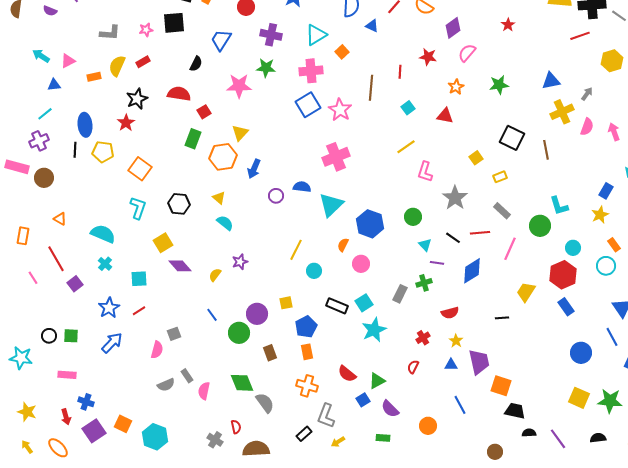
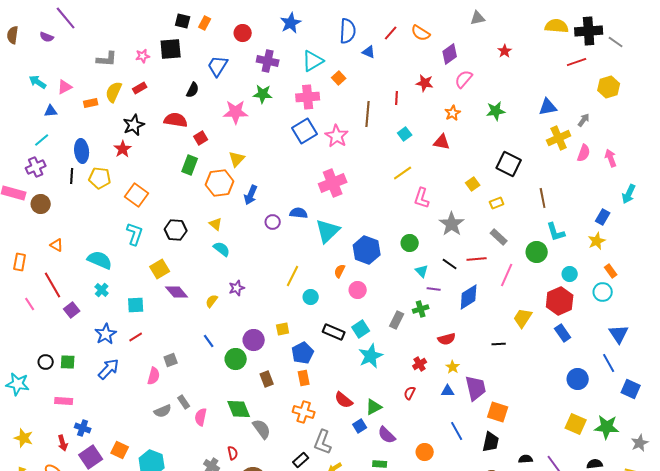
brown line: (546, 150) -> (543, 198), moved
black trapezoid: (515, 411) -> (491, 442), moved, turned 90

